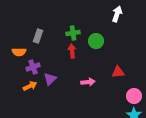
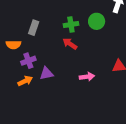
green circle: (96, 41) -> (97, 21), moved
red arrow: (72, 51) -> (70, 44), turned -48
purple triangle: (50, 79) -> (46, 73), turned 32

